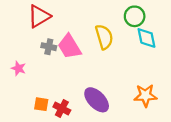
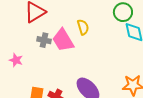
yellow semicircle: (104, 37) -> (83, 27), moved, size x0.7

